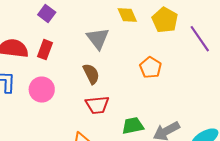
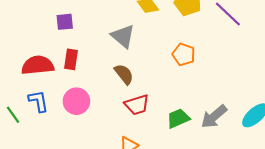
purple square: (47, 13) -> (65, 22), turned -30

